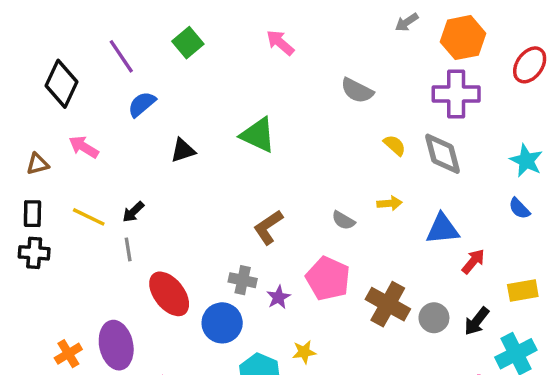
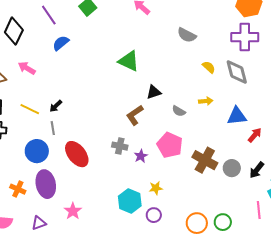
black triangle: (183, 150) -> (154, 92), moved
blue circle: (222, 323) -> (37, 151), moved
orange cross: (68, 354) -> (18, 189), turned -35

